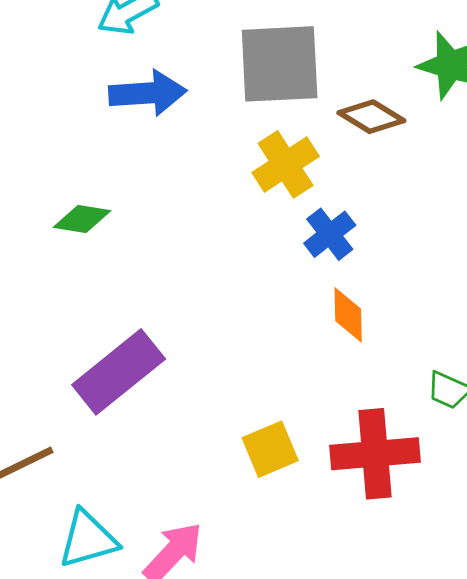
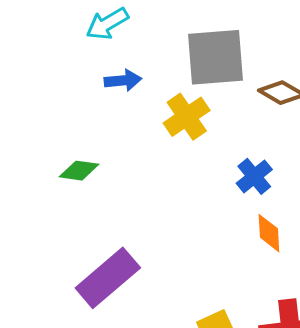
blue arrow: (148, 93) -> (123, 80), size x0.7
yellow cross: (286, 164) -> (187, 117), moved

